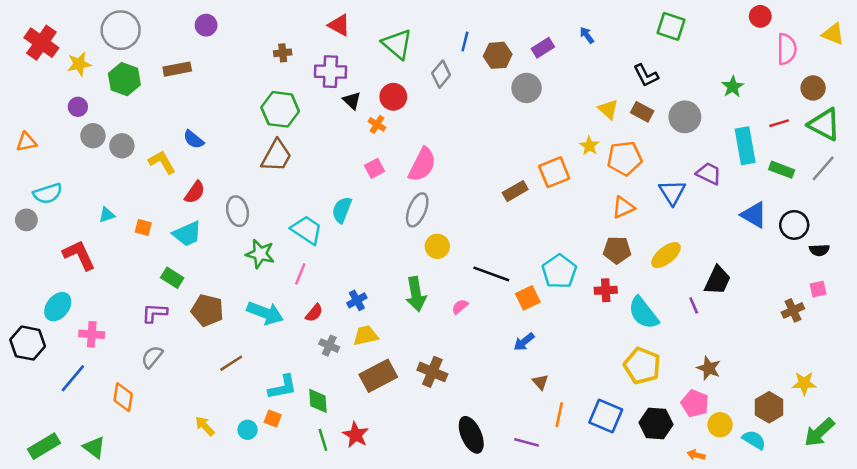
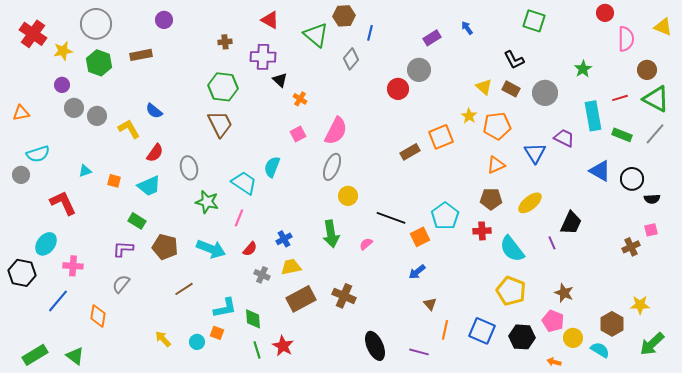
brown hexagon: (498, 55) -> (344, 16), moved
red circle: (393, 97) -> (398, 89), moved
brown trapezoid: (276, 156) -> (220, 124), turned -56

